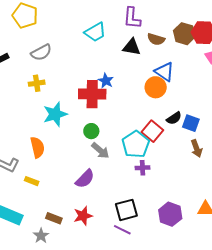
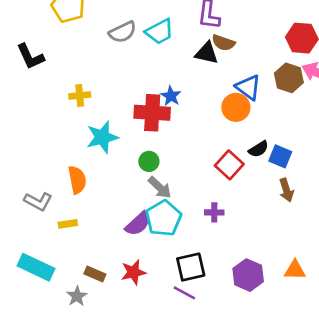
brown hexagon: (184, 34) -> (289, 78), moved
brown semicircle: (156, 39) -> (223, 43), moved
gray semicircle: (41, 52) -> (123, 32), moved
cyan pentagon: (136, 144) -> (163, 218), moved
yellow rectangle: (32, 181) -> (68, 224), turned -32

